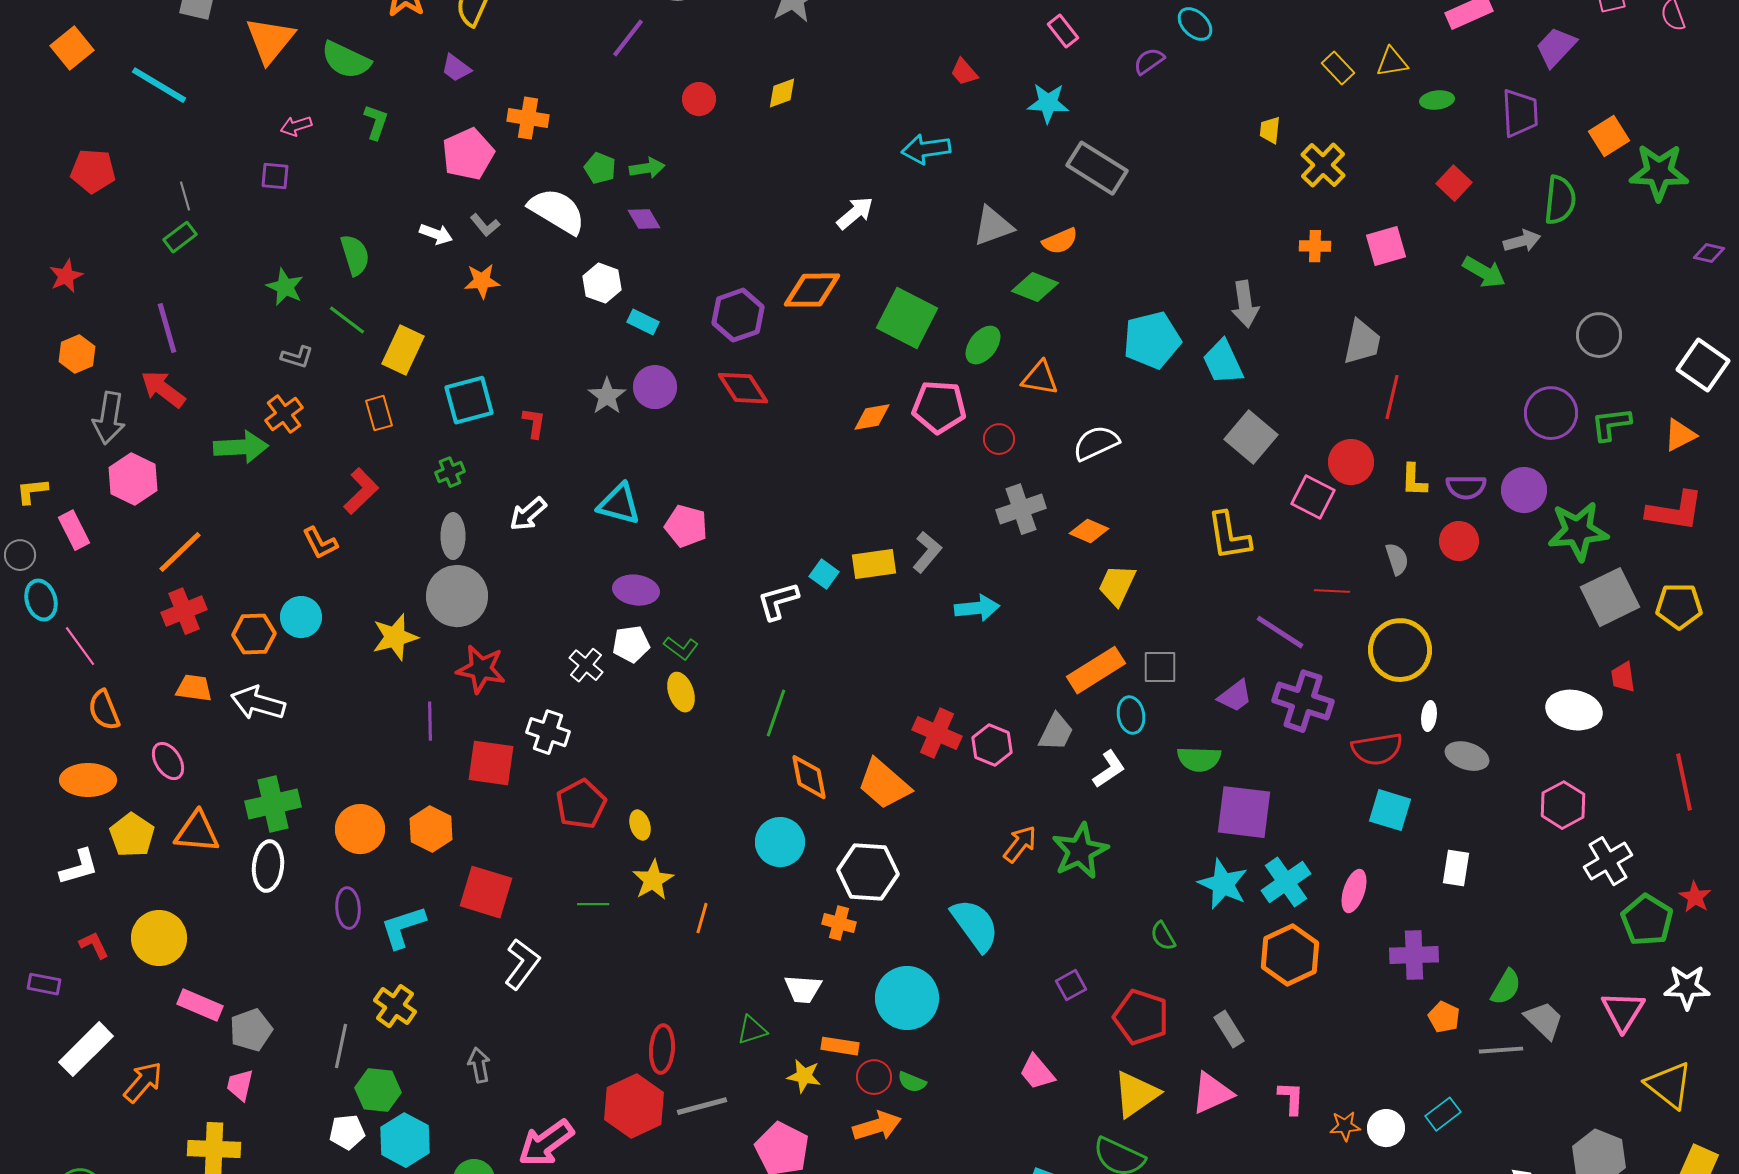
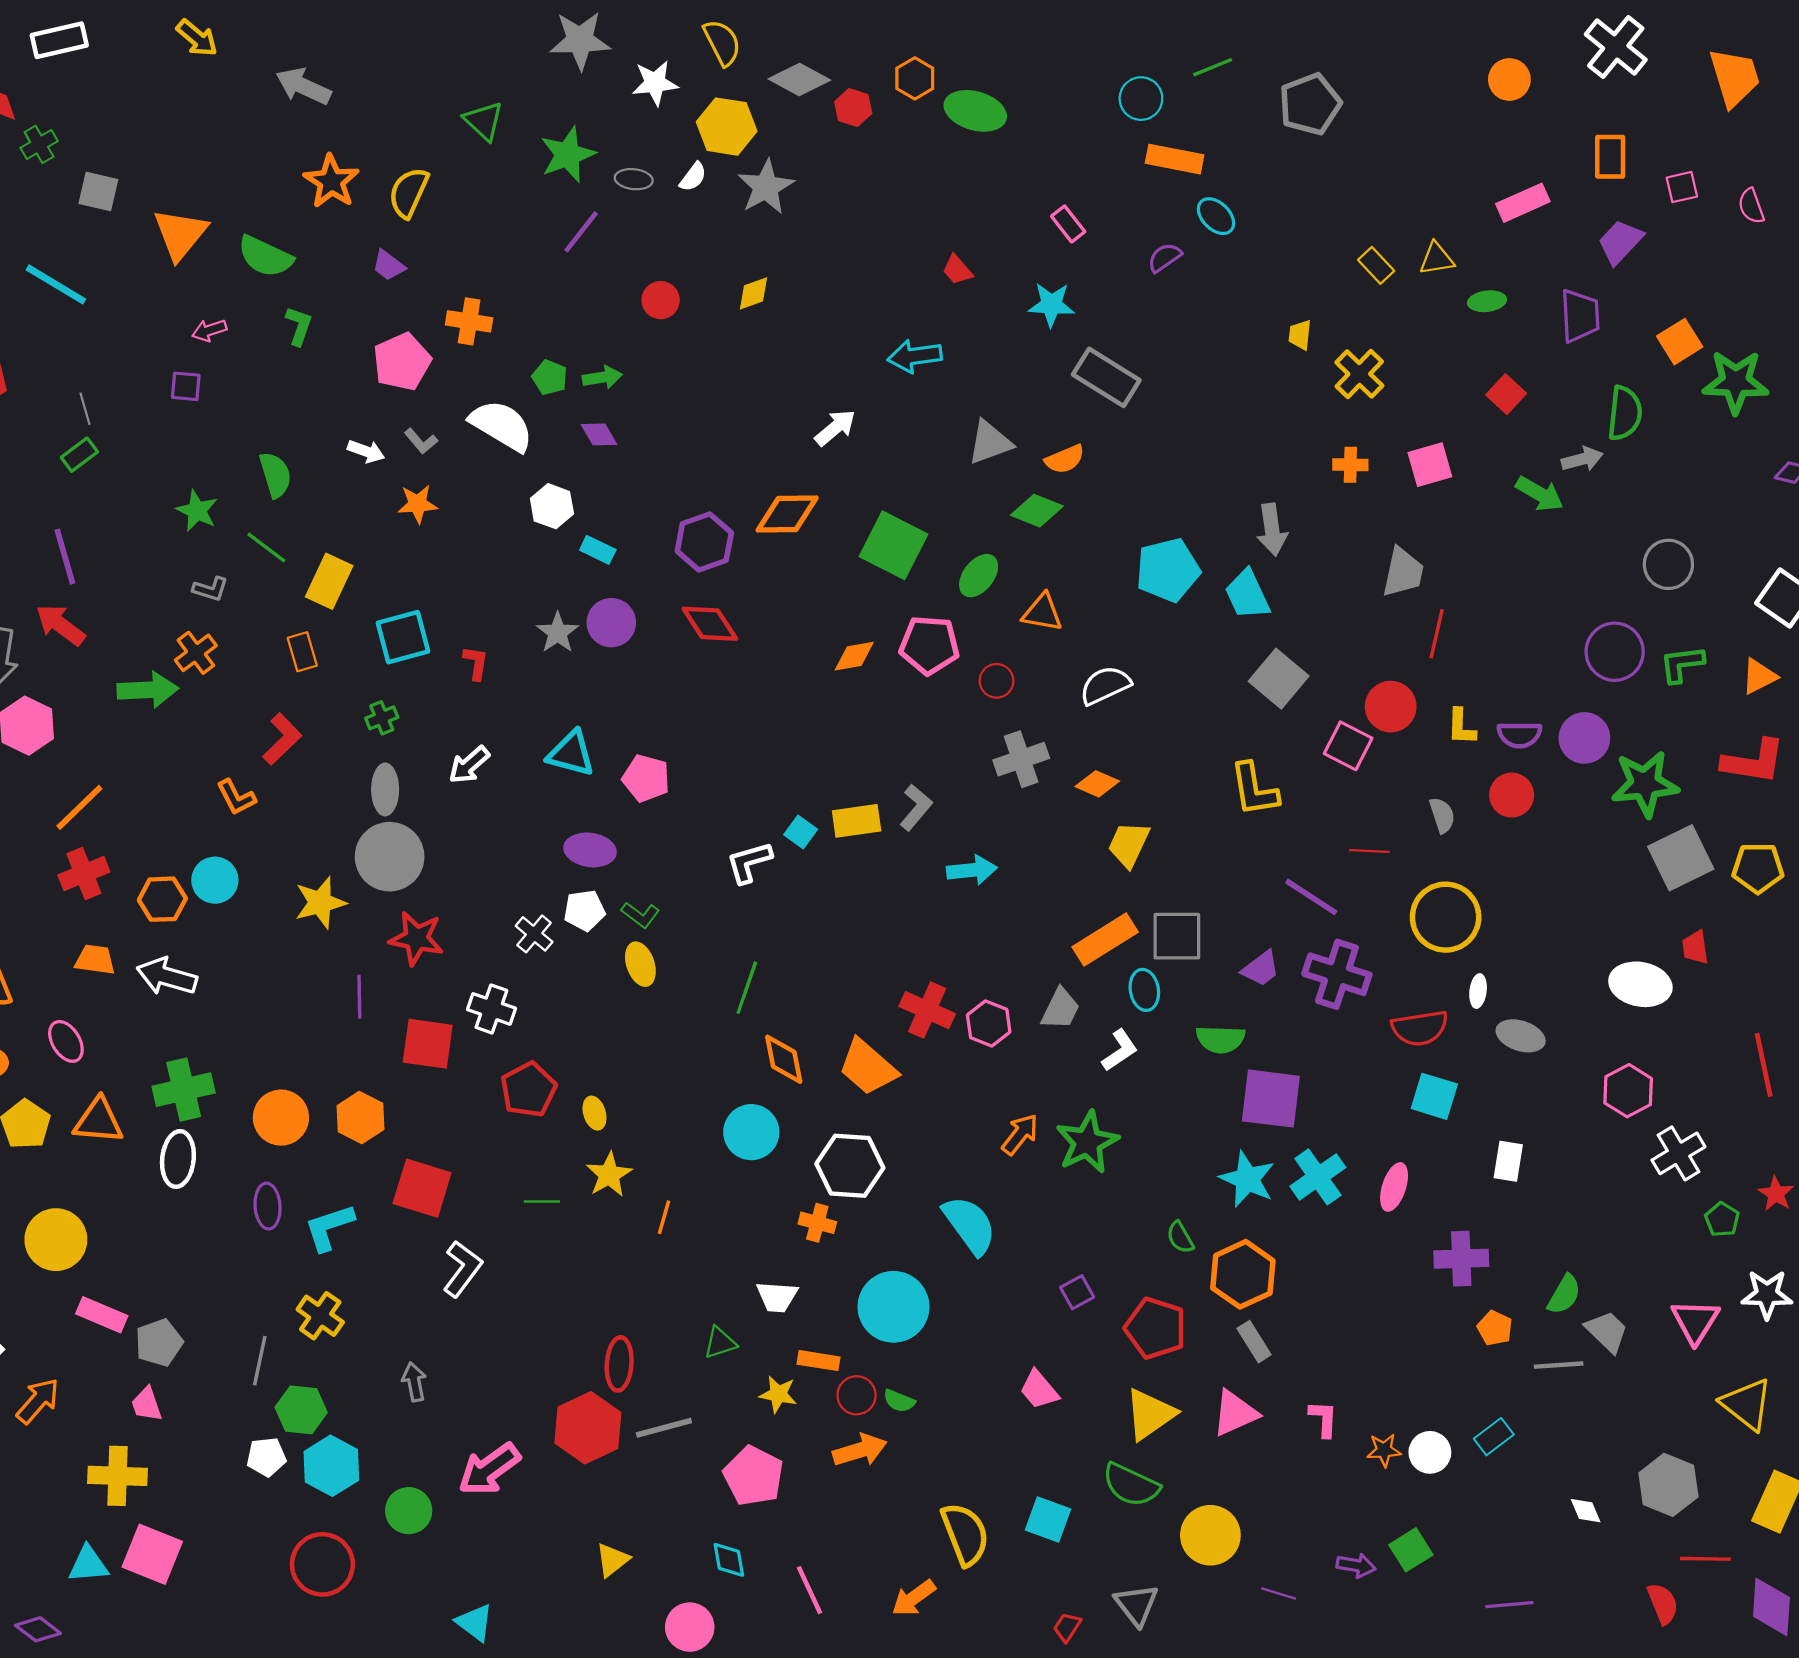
gray square: (1160, 667) -> (1177, 936), size x1.4
green pentagon: (1647, 920) -> (1722, 1219), size x0.6
orange hexagon: (1290, 955) -> (1243, 1274), moved
pink trapezoid: (240, 1085) -> (147, 1404), turned -32

